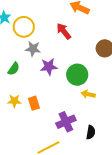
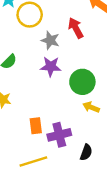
gray star: (33, 49) -> (50, 40), moved
orange rectangle: (34, 103) -> (36, 126), moved

